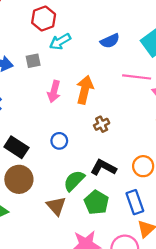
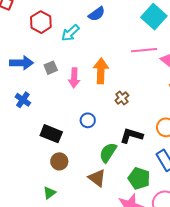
red hexagon: (44, 18) -> (41, 22), moved
blue semicircle: (110, 41) -> (97, 14), moved
gray square: (33, 61) -> (51, 68), moved
brown circle: (19, 179) -> (59, 161), size x0.7
green pentagon: (96, 202) -> (139, 178), moved

